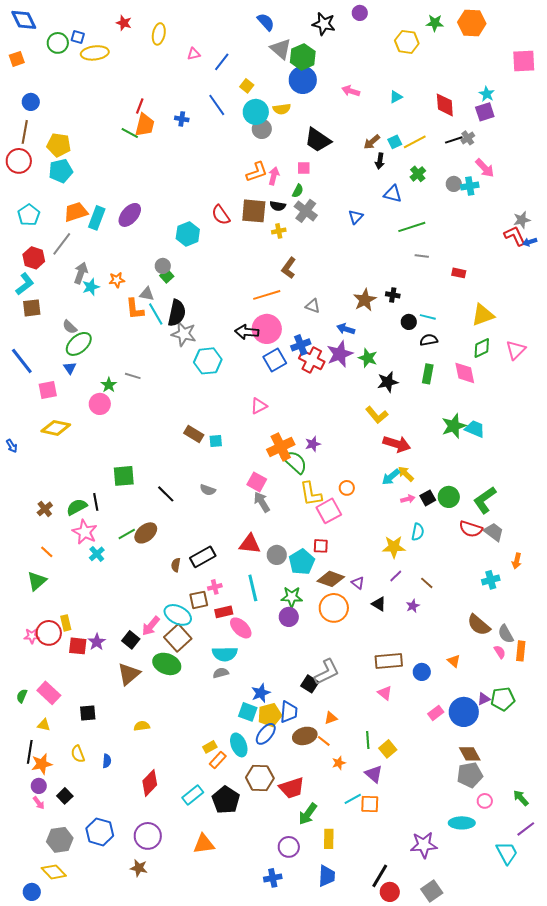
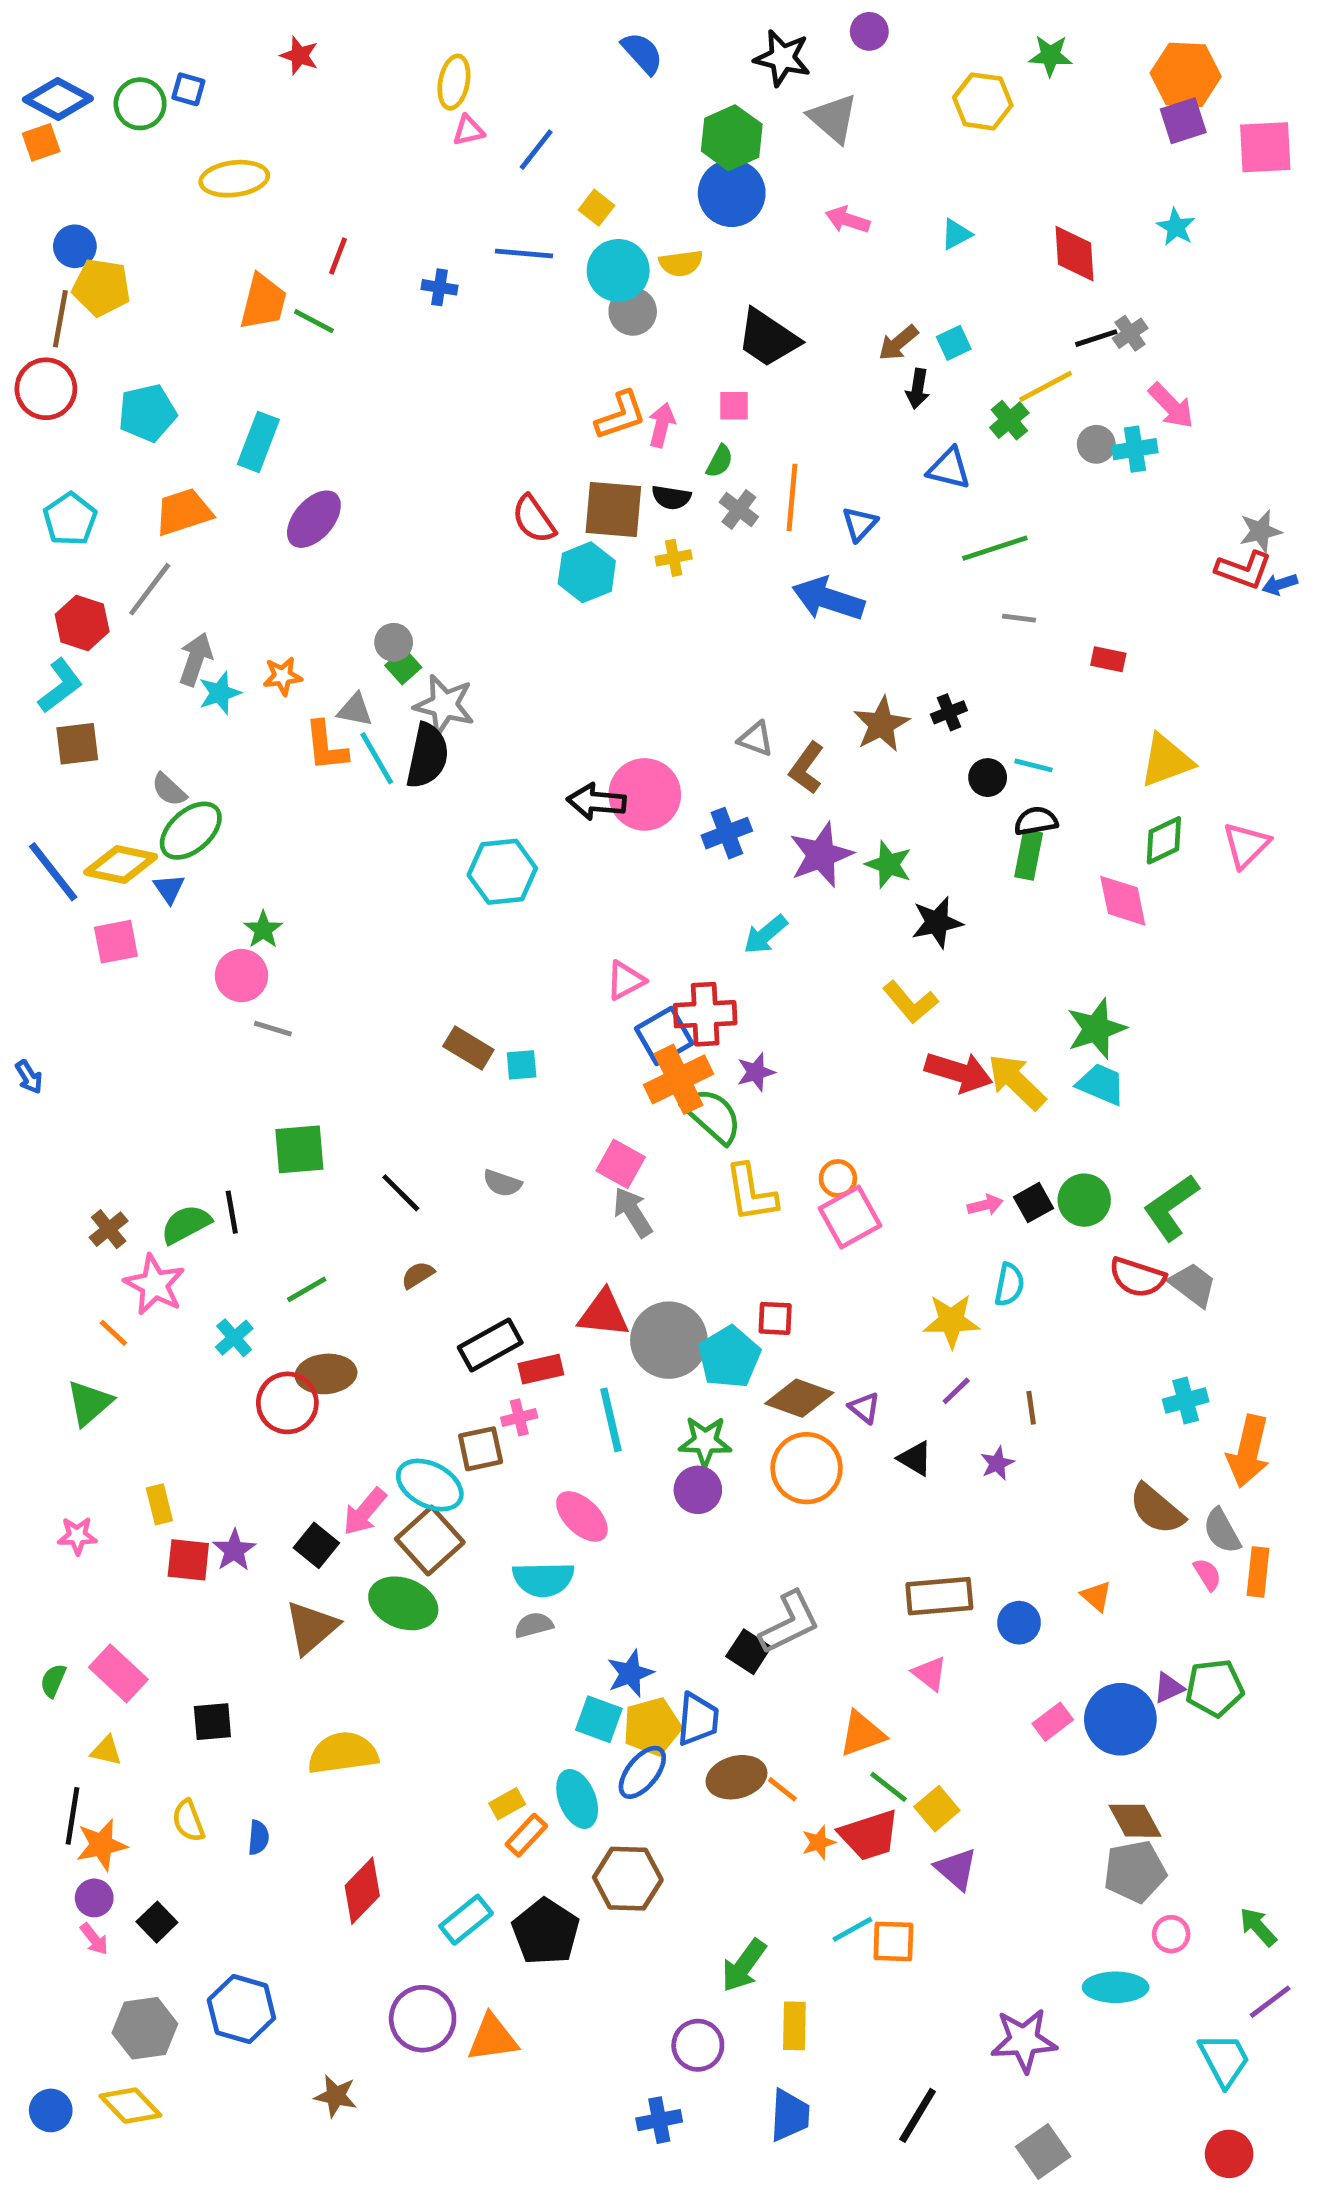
blue diamond: (24, 20) -> (58, 99), moved, turned -36
orange hexagon: (472, 23) -> (1186, 75), moved
yellow ellipse: (159, 34) -> (454, 82), moved
gray triangle: (281, 49) -> (833, 118), moved
yellow ellipse: (95, 53) -> (234, 179), moved
blue line: (217, 105) -> (524, 254), turned -50
purple square: (485, 112) -> (1183, 121), moved
orange trapezoid: (145, 125) -> (263, 302), moved
yellow line: (415, 142) -> (1046, 386), moved
yellow pentagon: (59, 145) -> (101, 287), moved
gray cross: (306, 211) -> (739, 509), size x0.7
cyan rectangle: (97, 218) -> (258, 442), moved
cyan hexagon: (188, 234) -> (587, 572), moved
red L-shape: (515, 236) -> (1244, 570), turned 135
brown L-shape: (289, 268) -> (807, 768), moved
orange line: (267, 295) -> (792, 497), moved, turned -68
black cross: (393, 295) -> (949, 712), turned -32
blue arrow: (346, 329) -> (828, 599), moved, size x1.6
gray star: (184, 334) -> (444, 705), moved
blue square: (275, 360) -> (664, 1036), moved
red cross: (312, 360) -> (705, 1014), moved, turned -30
green rectangle: (428, 374) -> (1029, 855), moved
gray line: (133, 376) -> (273, 1029), moved
yellow diamond: (56, 428) -> (121, 864), moved
cyan trapezoid: (475, 429) -> (1101, 1084), moved
yellow arrow: (406, 474) -> (1017, 1082), moved, size x1.5
cyan arrow: (391, 477) -> (765, 934), moved
pink square: (329, 511) -> (850, 1217), moved
pink star: (85, 532) -> (155, 1285), moved
brown ellipse: (146, 533) -> (326, 1374), moved, turned 35
gray circle: (277, 555) -> (669, 1340), size x1.6
orange arrow: (517, 561) -> (1248, 1451), moved, size x1.8
brown semicircle: (176, 565) -> (418, 1275), moved, turned 48
brown line: (427, 583) -> (1031, 1408), turned 40
red rectangle: (224, 612) -> (541, 1369), moved
red circle: (49, 633) -> (287, 1403), moved
orange triangle: (331, 718) -> (862, 1734), moved, size x1.5
yellow semicircle: (142, 726) -> (343, 1753), size x1.8
green line: (368, 740) -> (889, 1787), turned -48
purple triangle: (374, 774) -> (956, 1869), moved
red trapezoid: (292, 788) -> (869, 1835), moved
purple circle: (148, 836) -> (423, 2019), moved
blue circle: (32, 892) -> (51, 2110), moved
red circle: (390, 892) -> (1229, 2154), moved

